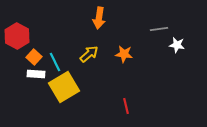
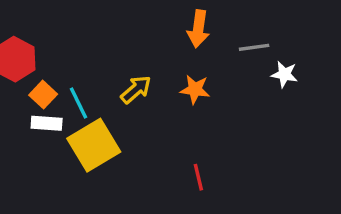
orange arrow: (99, 18) -> (198, 29), moved

